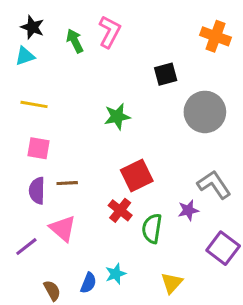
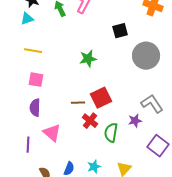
brown line: (67, 183) -> (78, 103), moved
purple line: (26, 247) -> (28, 145), turned -49
cyan star: (116, 274) -> (94, 167), moved

